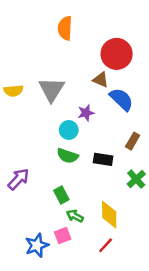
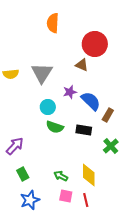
blue semicircle: (121, 99) -> (91, 101), moved
cyan circle: (69, 130) -> (48, 107), moved
green rectangle: (61, 195) -> (23, 174), moved
pink square: (63, 236) -> (66, 196), moved, turned 32
red line: (106, 245) -> (86, 200), turned -56

